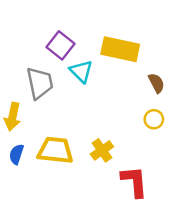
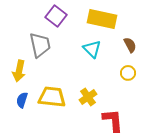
cyan triangle: (81, 71) -> (92, 49), moved

